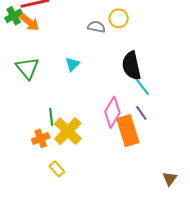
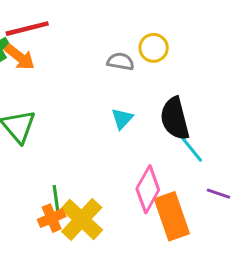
cyan triangle: (72, 64) -> (122, 119), moved
purple line: (141, 113) -> (219, 194), moved, turned -35
orange cross: (41, 138) -> (52, 218), moved

